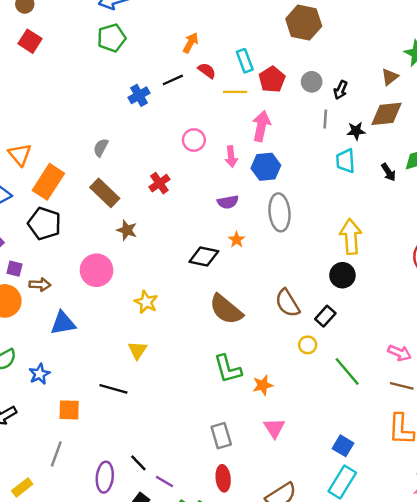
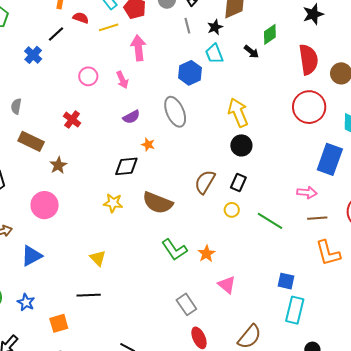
blue hexagon: (266, 167) -> (190, 73), moved
brown star: (127, 230) -> (58, 165), turned -30
yellow star: (146, 302) -> (113, 203), moved
brown semicircle: (287, 303) -> (205, 182), turned 80

